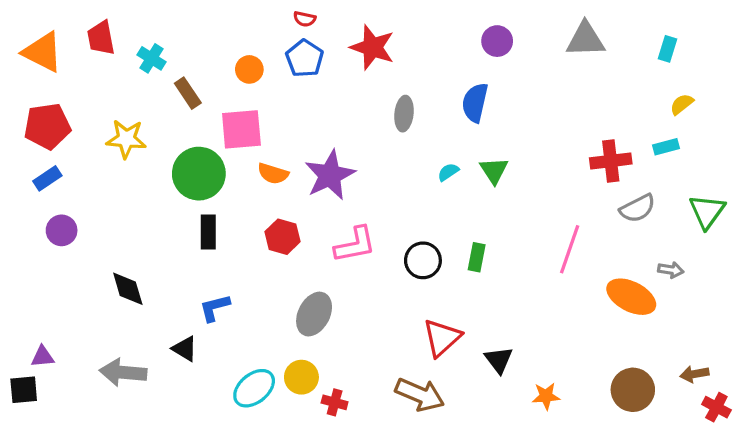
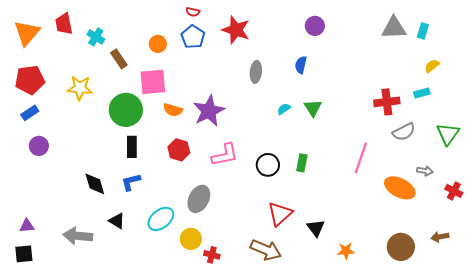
gray triangle: (585, 39) -> (394, 28), moved
orange triangle: (43, 52) -> (27, 33), turned 44
blue semicircle: (475, 103) -> (301, 65), size x0.7
black diamond: (128, 289) -> (95, 184), moved
blue L-shape: (215, 308) -> (131, 182), moved
cyan ellipse: (254, 388) -> (161, 219), moved
black square: (24, 390) -> (24, 254), moved
red cross: (716, 407) -> (454, 191), moved

